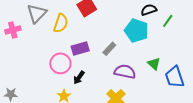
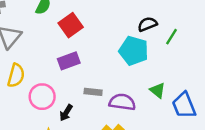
yellow semicircle: (61, 23) -> (16, 75), moved
purple rectangle: (80, 49) -> (69, 61), moved
gray rectangle: (109, 49) -> (93, 92), moved, turned 56

